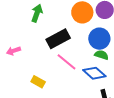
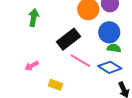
green arrow: (37, 13) -> (34, 18), moved
pink arrow: (13, 51) -> (32, 66), moved

